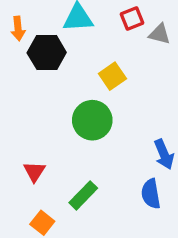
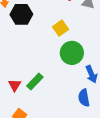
green circle: (92, 120) -> (72, 53), moved
green rectangle: (83, 195) -> (35, 81), moved

